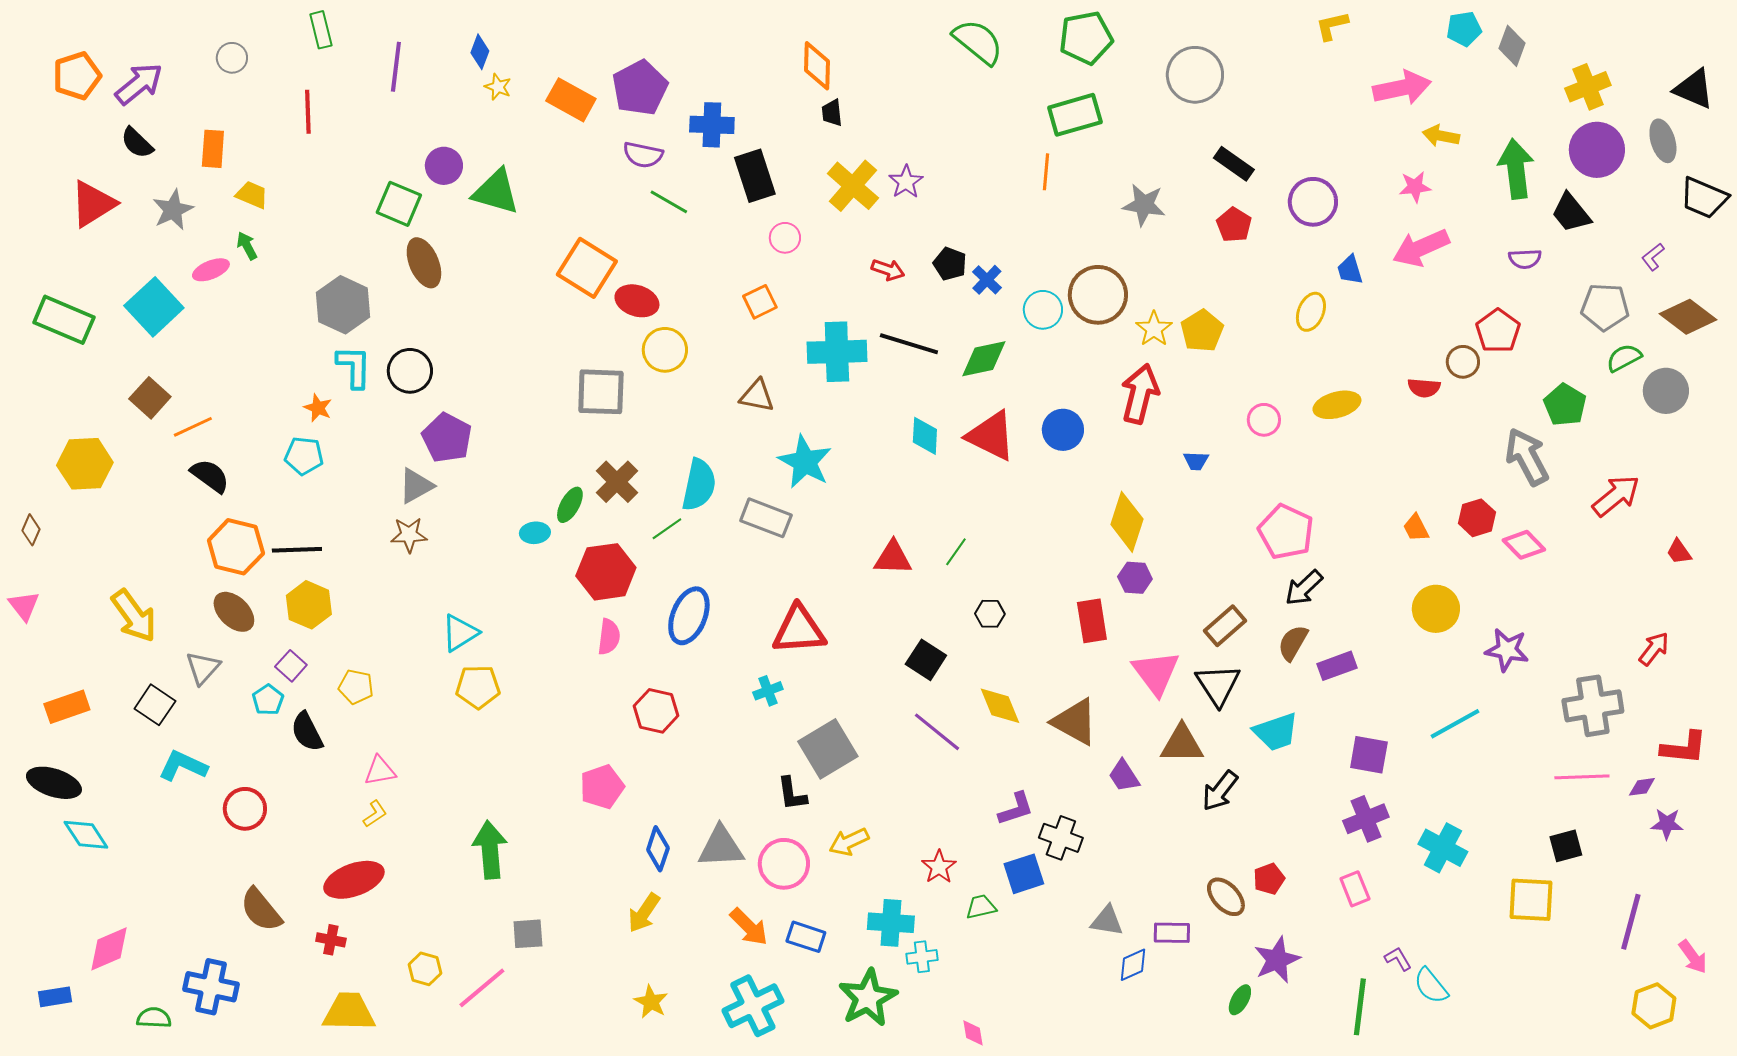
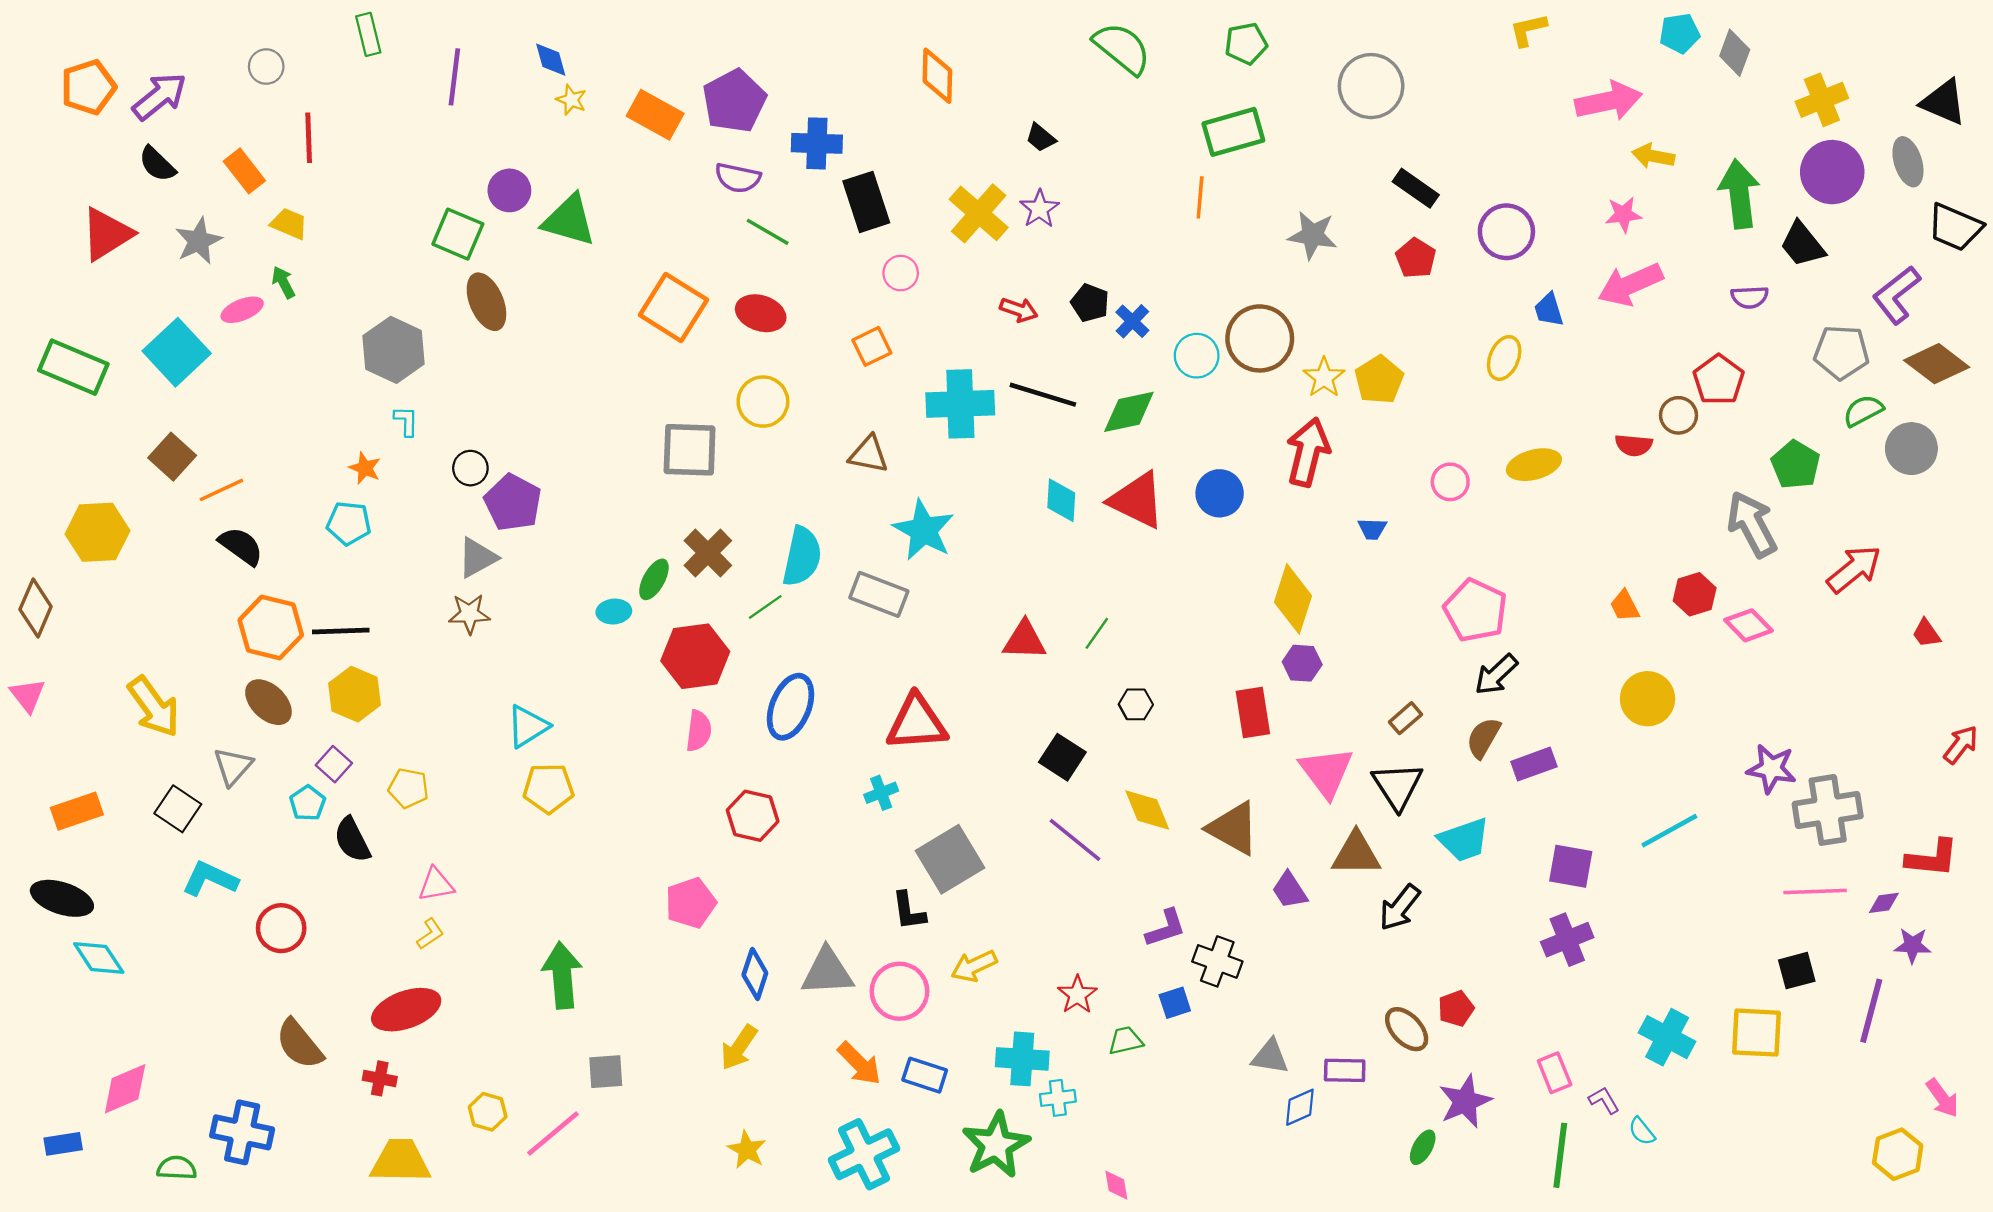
green pentagon: (1086, 38) -> (1246, 44), size x0.7
blue diamond: (480, 52) -> (551, 60), turned -36
red line: (308, 112) -> (309, 138), moved
black trapezoid: (832, 113) -> (1041, 138), moved, turned -44
orange rectangle: (213, 149) -> (244, 171), turned -42
purple L-shape: (1653, 257) -> (1896, 295), size x1.8
red ellipse: (637, 301) -> (761, 313), moved
cyan L-shape: (354, 367) -> (406, 421), size x0.6
black circle: (410, 371) -> (470, 468), moved, size x0.7
brown diamond: (31, 530) -> (36, 608), size x1.6
brown rectangle: (1225, 626) -> (1405, 718), size x0.7
red arrow: (1654, 649) -> (1961, 745), moved
purple star: (1507, 650) -> (1771, 769), moved
cyan cross: (1443, 848) -> (1667, 1037), moved
blue square: (1024, 874) -> (1175, 1003), size x0.7
pink rectangle: (1355, 889) -> (1555, 1073), moved
purple line: (1631, 922) -> (1871, 1011), moved
cyan semicircle: (1431, 986) -> (1642, 1131), size x0.7

